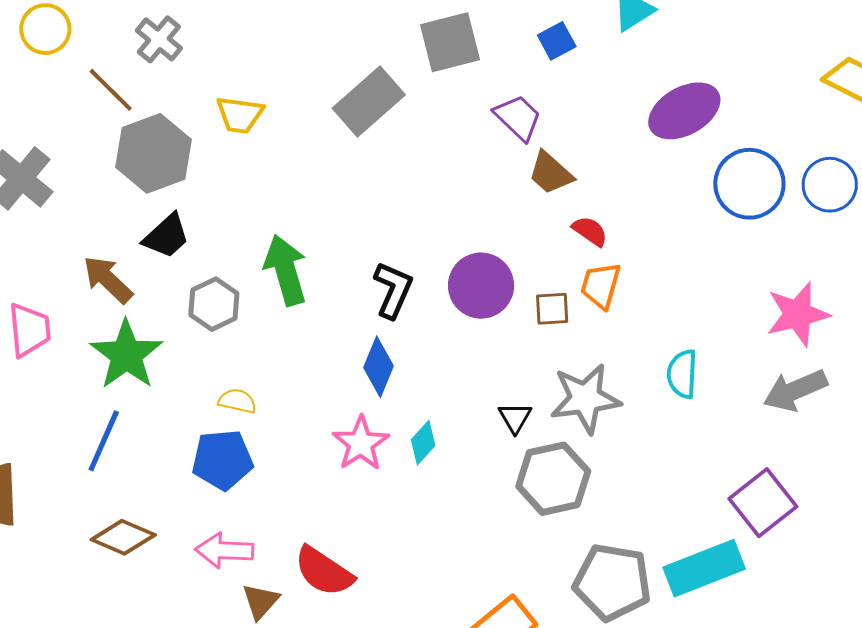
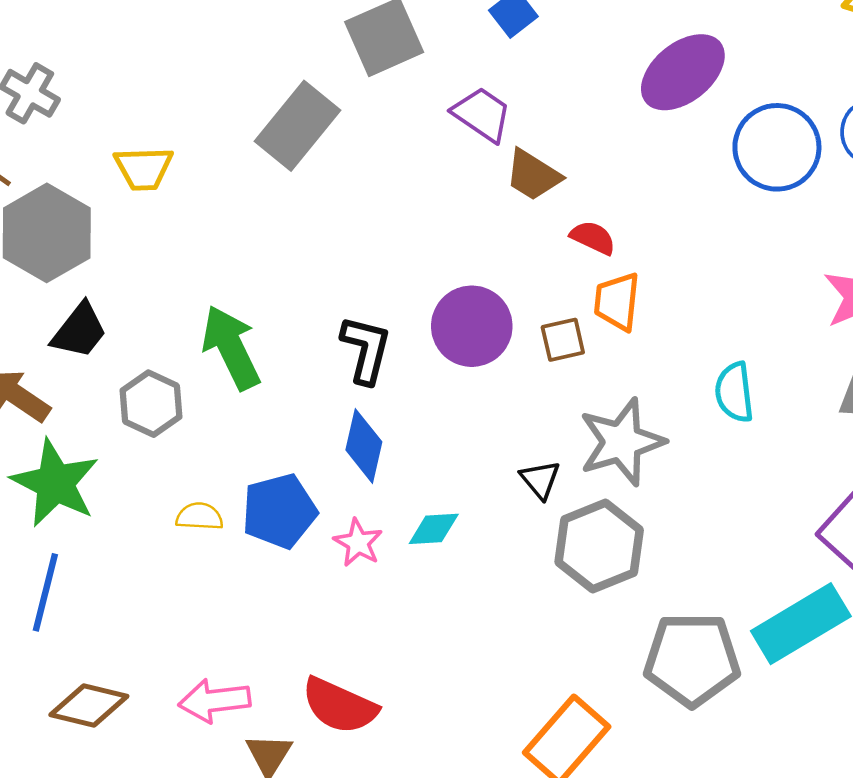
pink star: (361, 443) -> (358, 543), size x0.7
cyan diamond: (423, 443) -> (434, 529), turned 54
blue pentagon: (222, 460) -> (279, 511), moved

